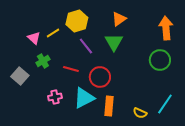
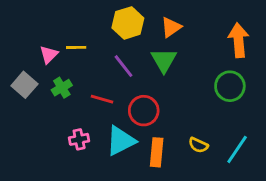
yellow hexagon: (77, 21) -> (128, 23), moved
yellow line: (53, 33) -> (76, 47), turned 32
pink triangle: (34, 38) -> (49, 55), turned 32
gray square: (20, 76) -> (24, 85), moved
yellow semicircle: (140, 113) -> (198, 145), moved

